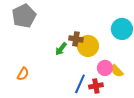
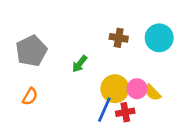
gray pentagon: (24, 16) -> (31, 51), moved
brown cross: (76, 39) -> (119, 38), moved
yellow circle: (88, 46) -> (115, 89), moved

